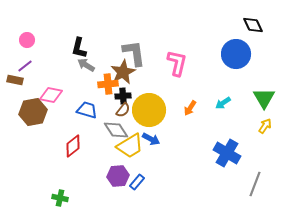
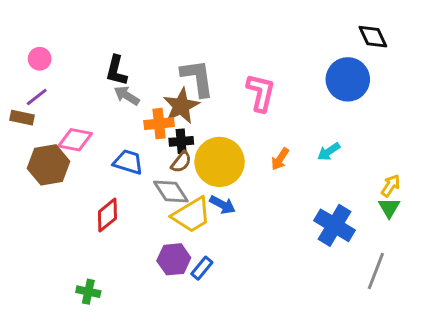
green triangle: (264, 98) -> (389, 208), moved, size x0.7

